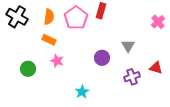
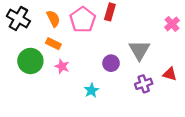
orange semicircle: (49, 17) -> (53, 19), turned -35
gray triangle: (128, 46) -> (139, 50), size x1.5
green circle: (28, 69) -> (30, 61), moved, size x1.5
cyan star: (82, 92) -> (91, 90), moved

